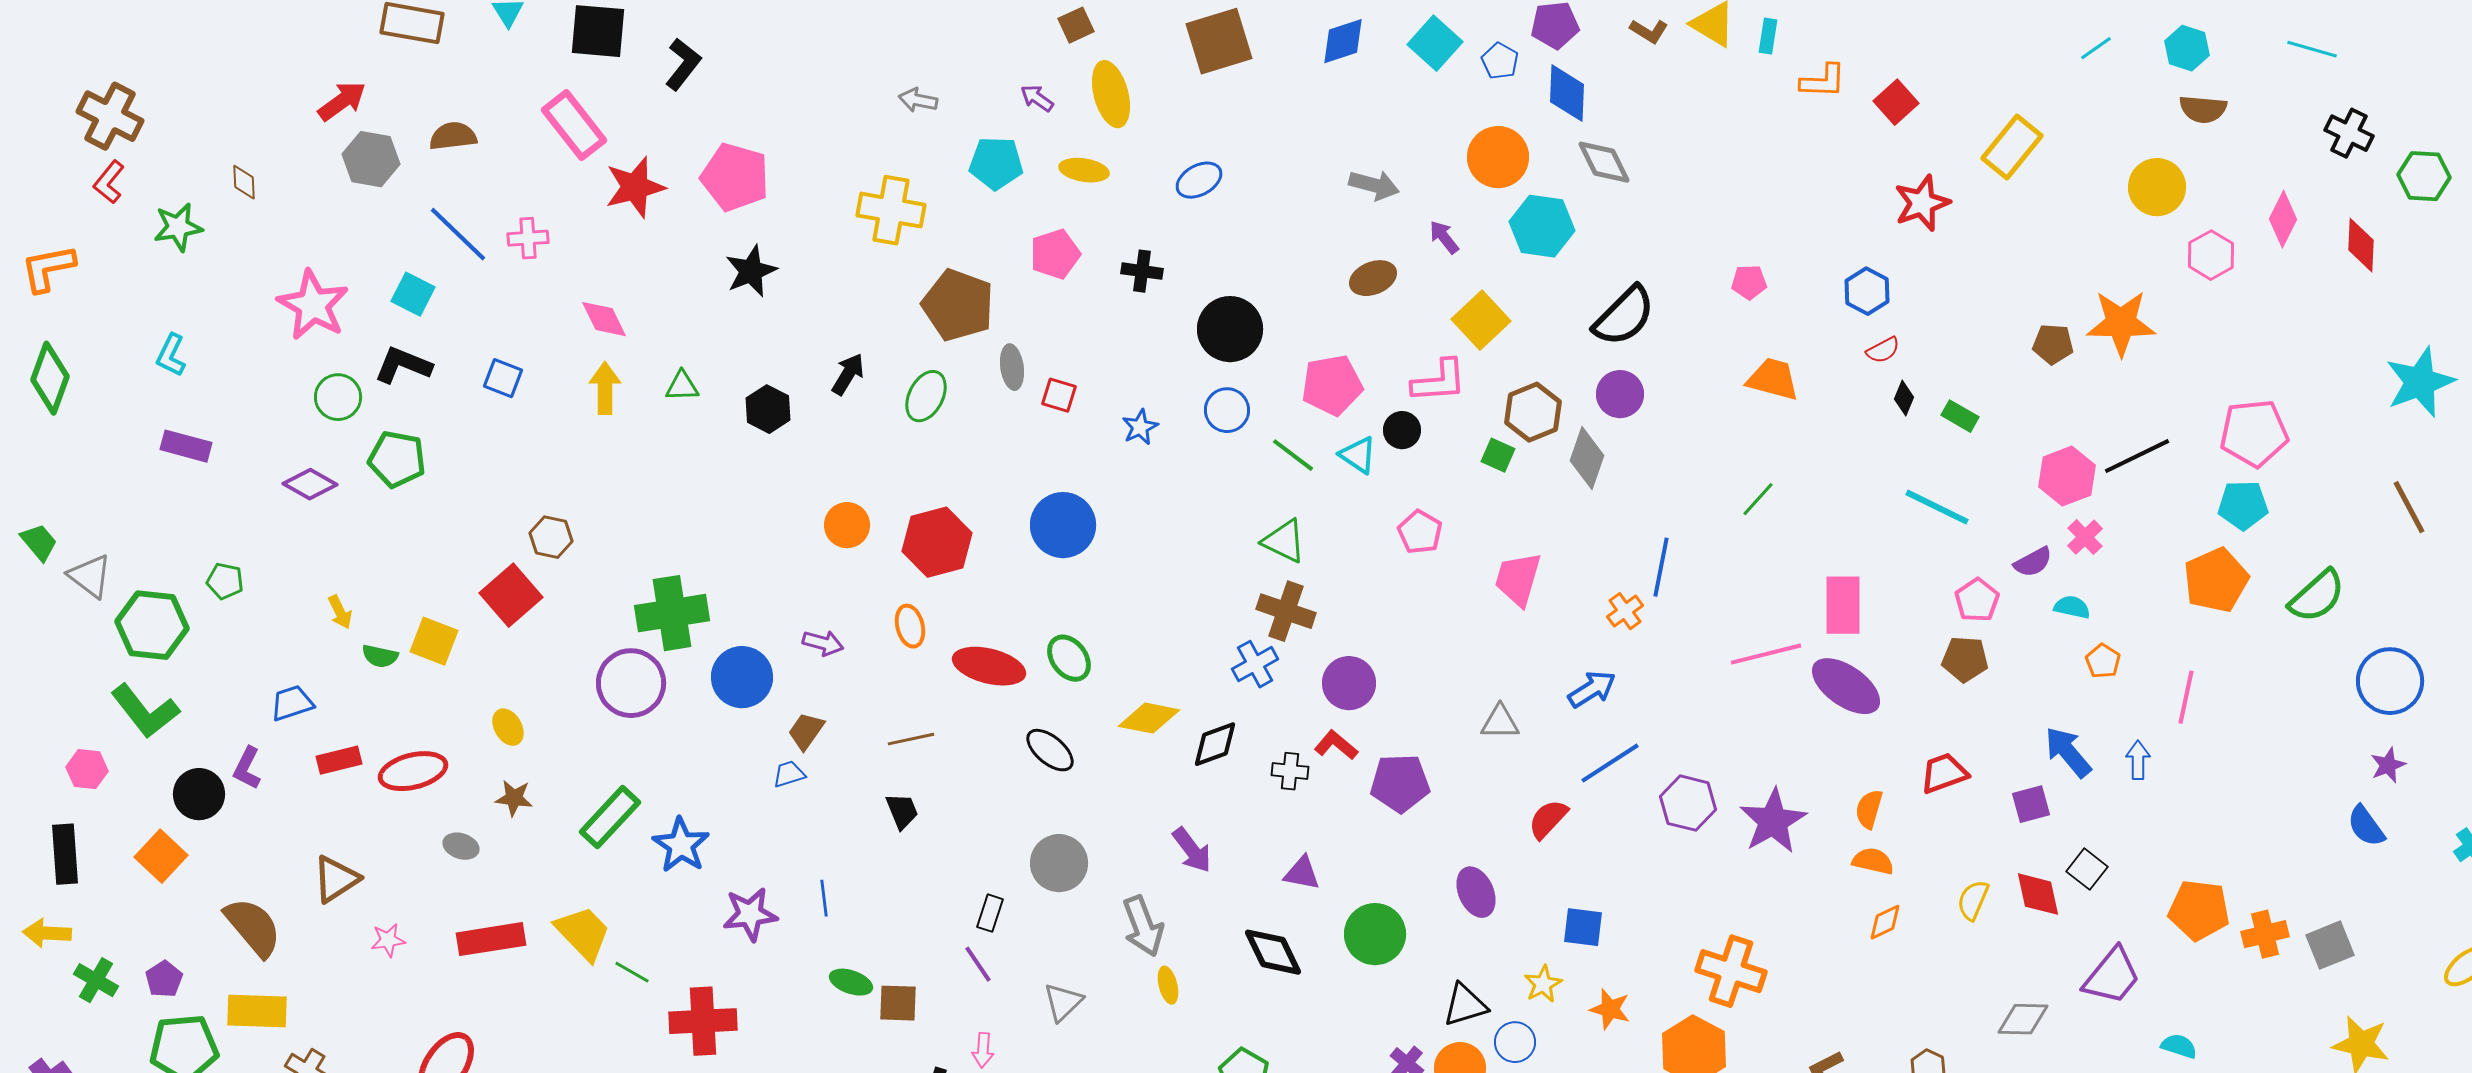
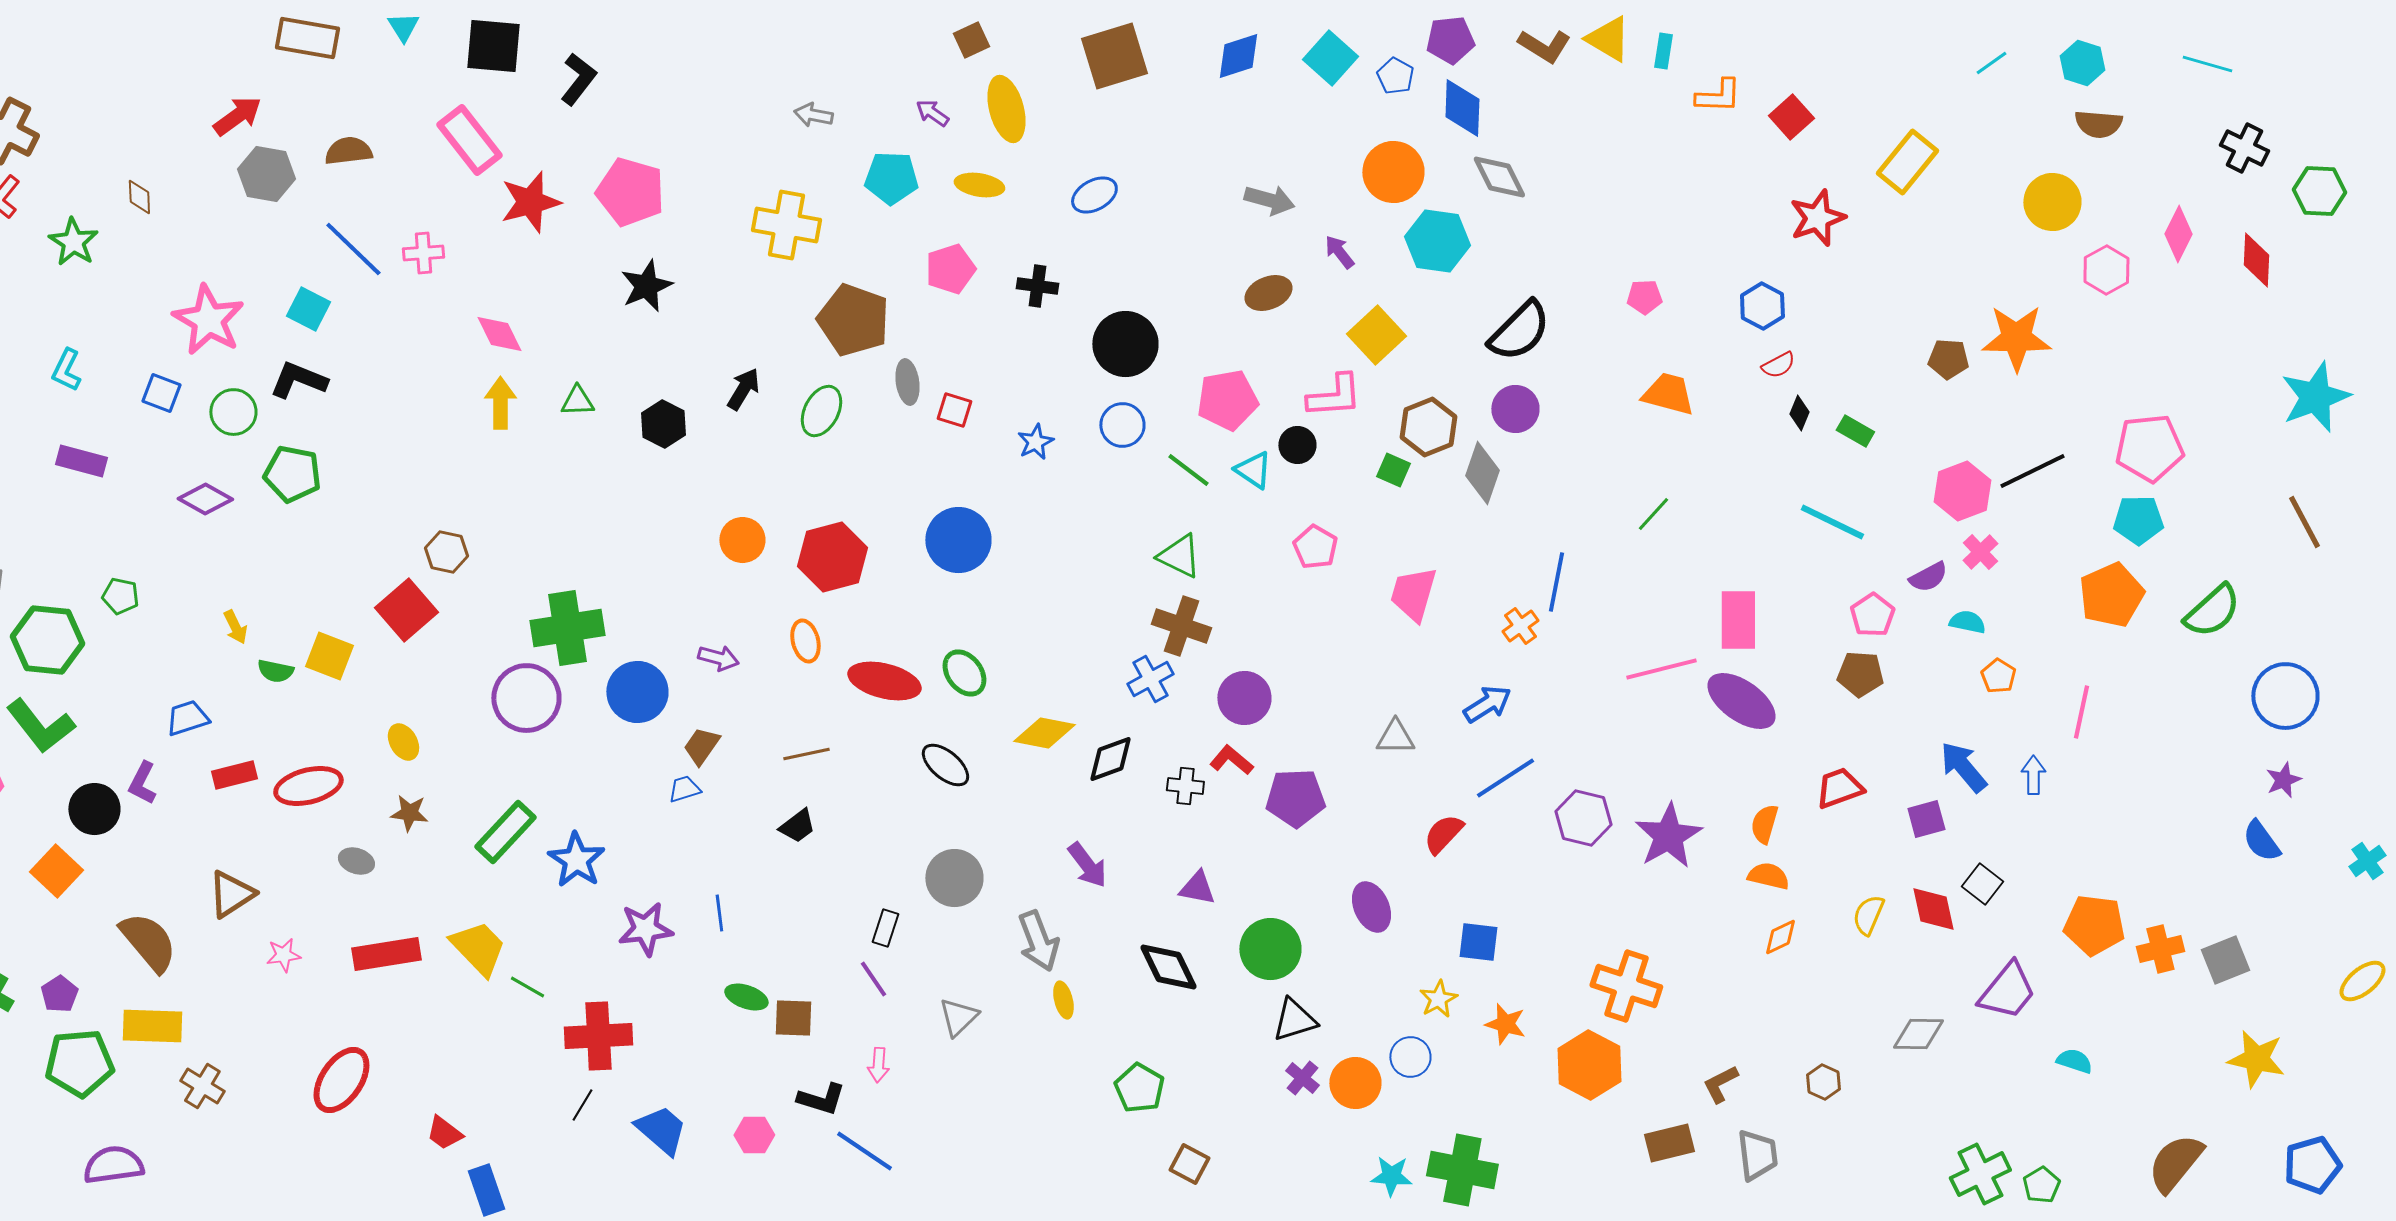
brown L-shape: (1649, 31) -> (1544, 46), size x1.4
green star: (178, 227) -> (73, 242), turned -30
blue square: (503, 378) -> (161, 393), moved
black trapezoid: (902, 811) -> (797, 826), turned 75
black triangle: (1465, 1005) -> (1294, 1020), moved

